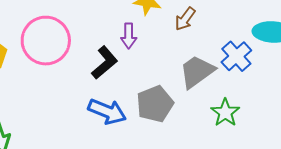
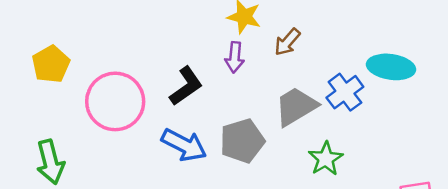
purple arrow: (129, 36) -> (235, 57), moved
pink circle: (46, 41) -> (115, 101), moved

